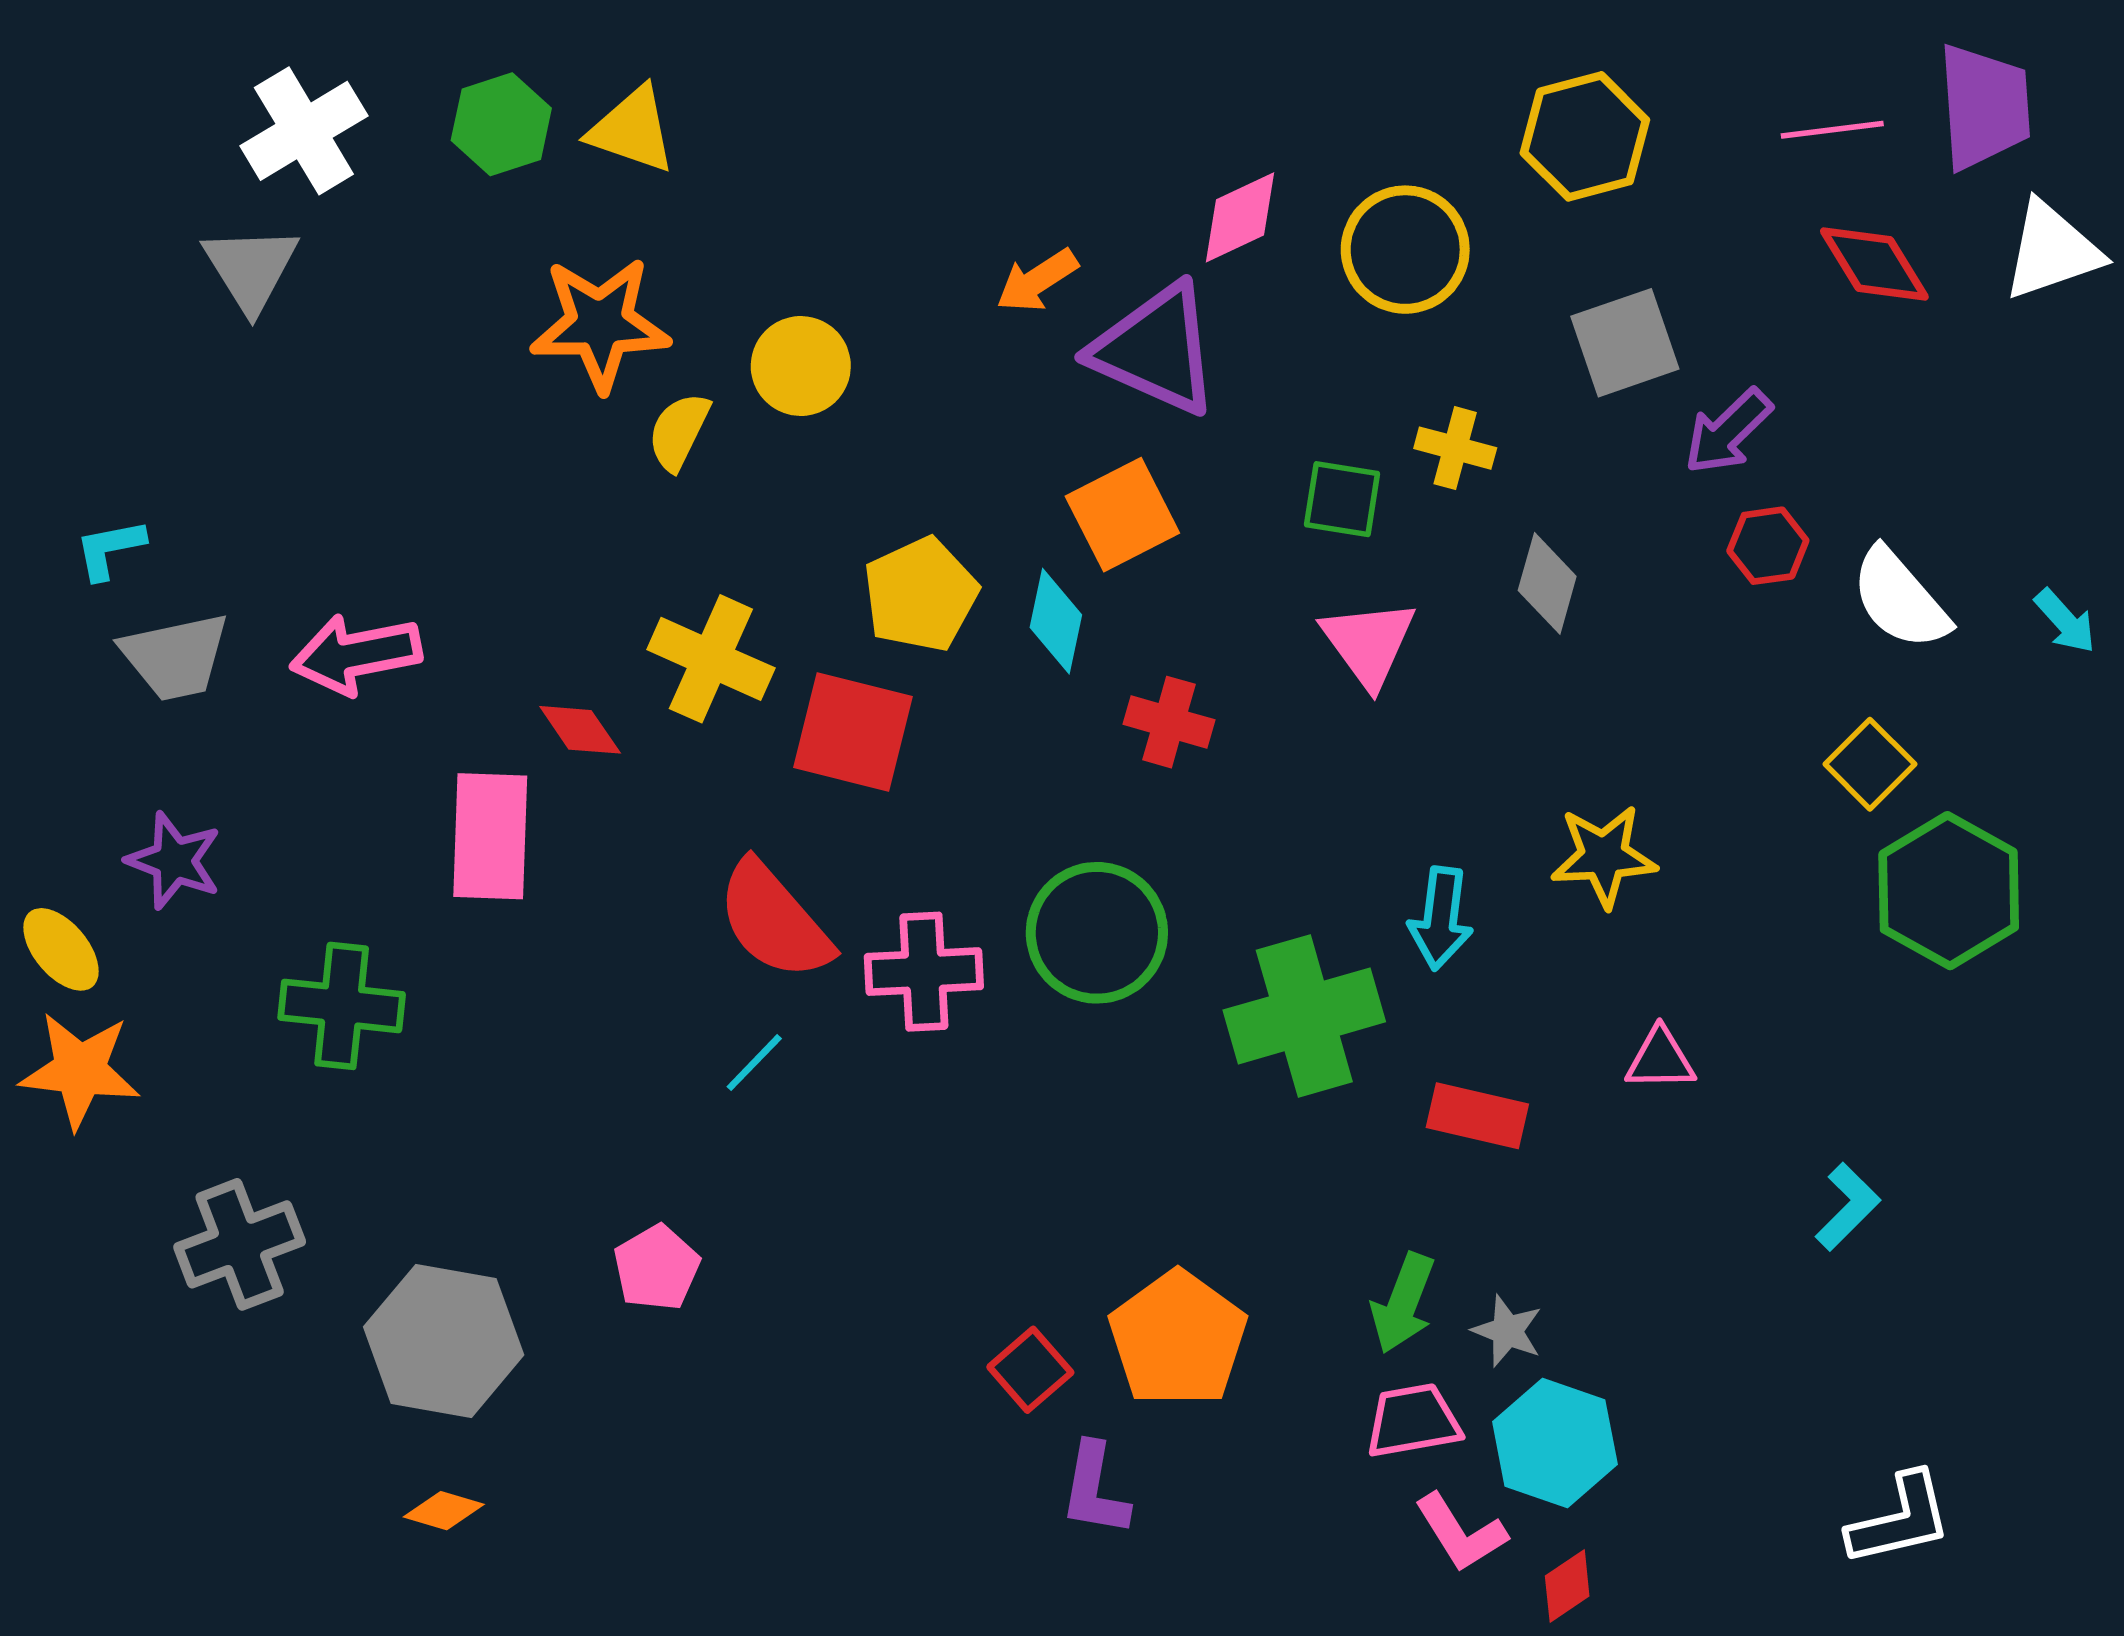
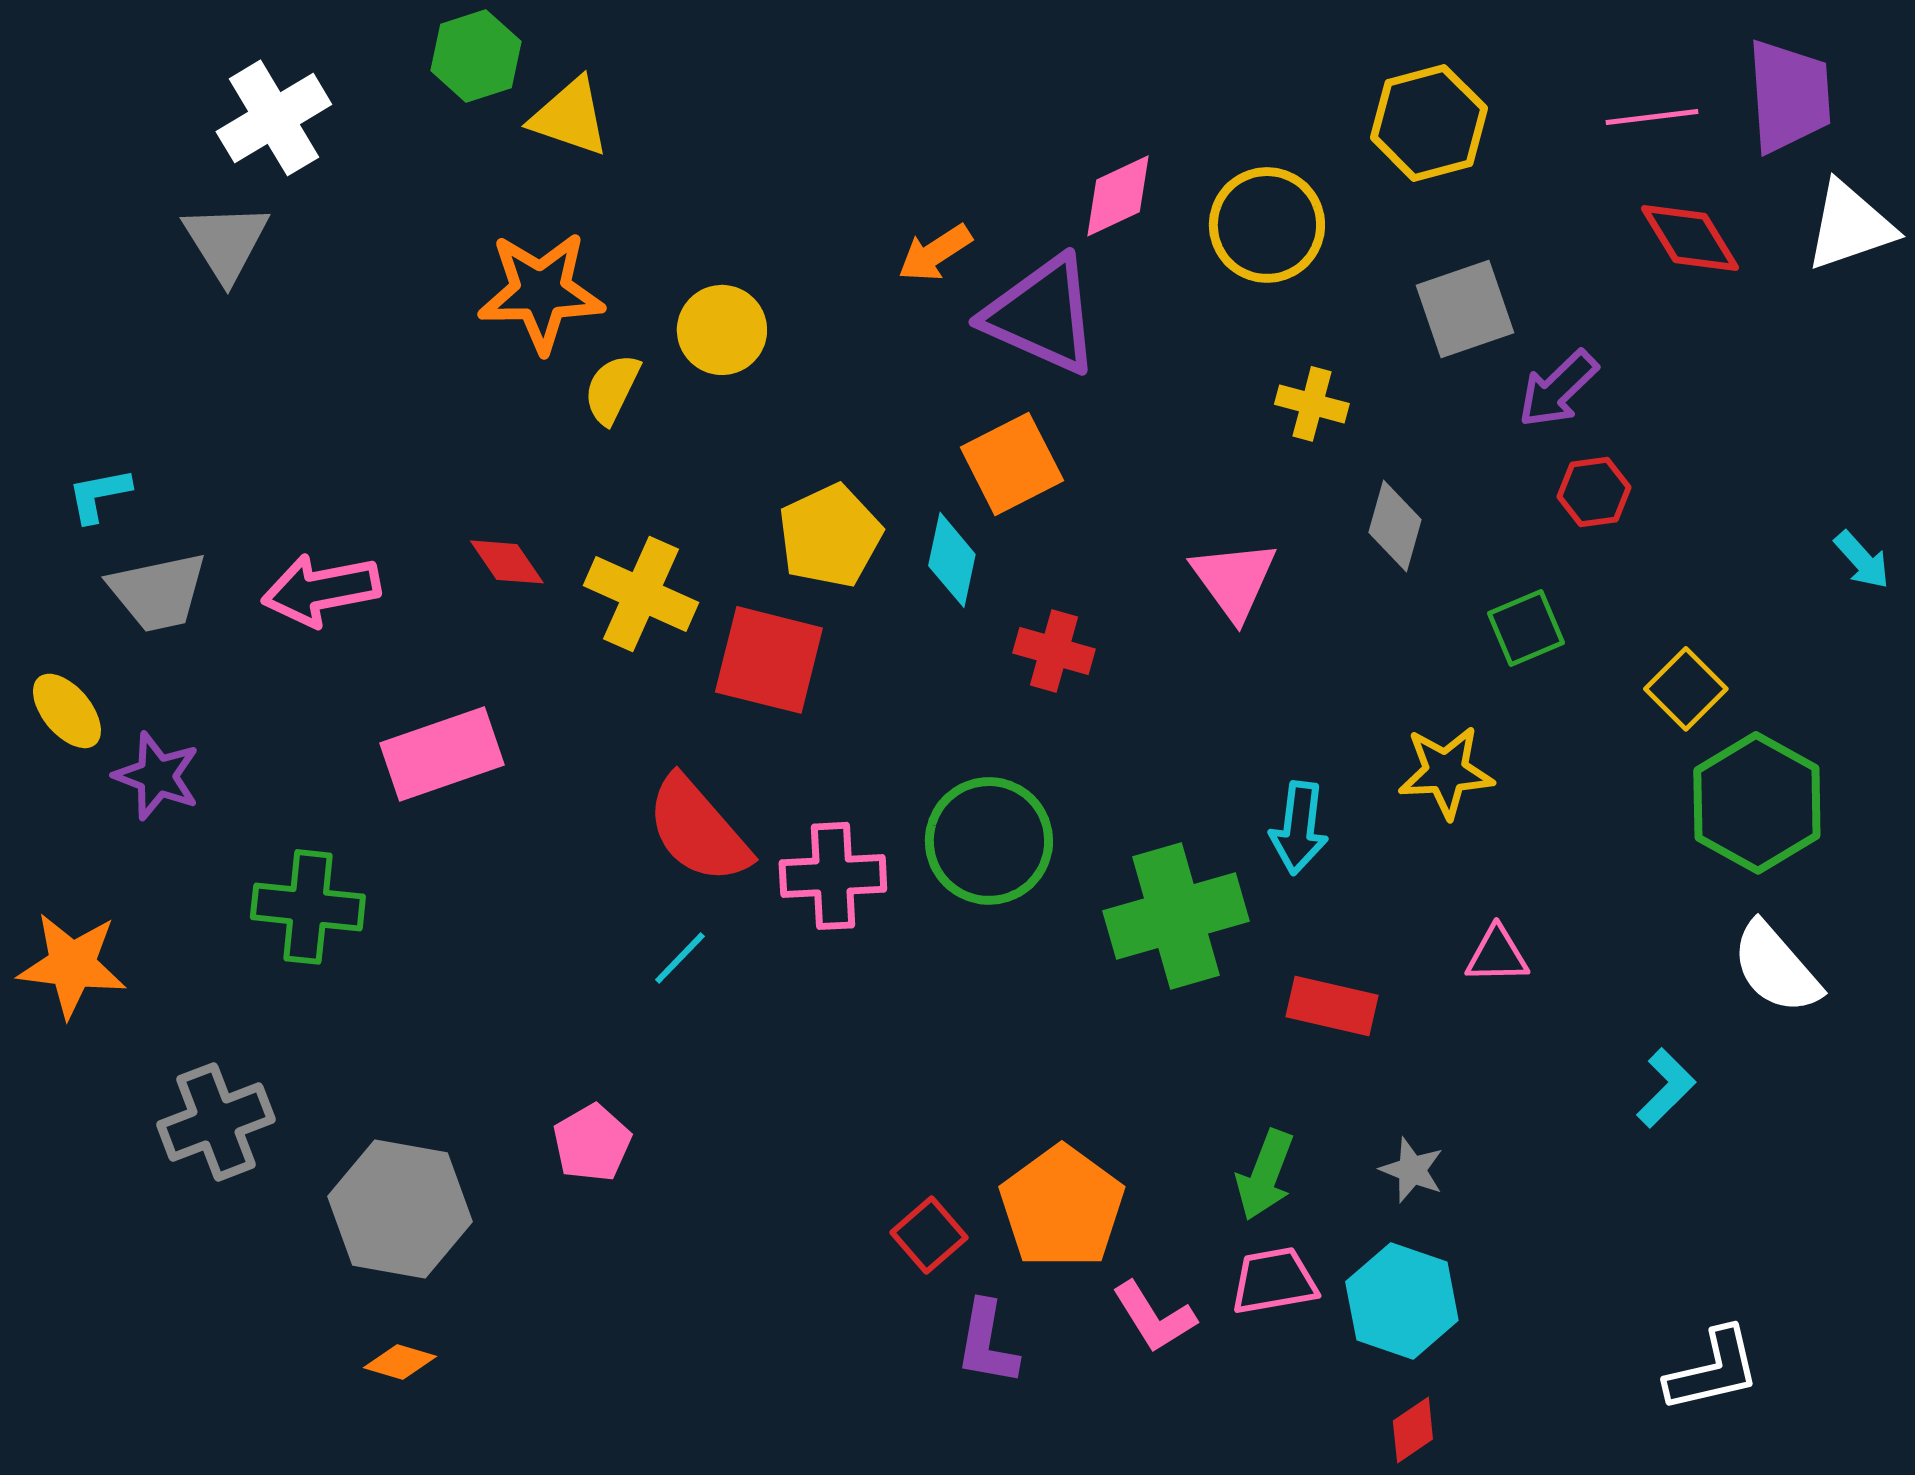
green hexagon: (501, 124) -> (476, 56), moved
green square: (1342, 499) -> (1526, 628), moved, turned -32
white semicircle: (1900, 599) -> (1776, 968), moved
red diamond: (580, 730) -> (507, 562), moved
pink rectangle: (490, 836) -> (442, 754), turned 69
yellow ellipse: (61, 949) -> (67, 711), moved
gray star: (1507, 1331) -> (1412, 1170), moved
pink L-shape: (1461, 1533) -> (1154, 1317), moved

